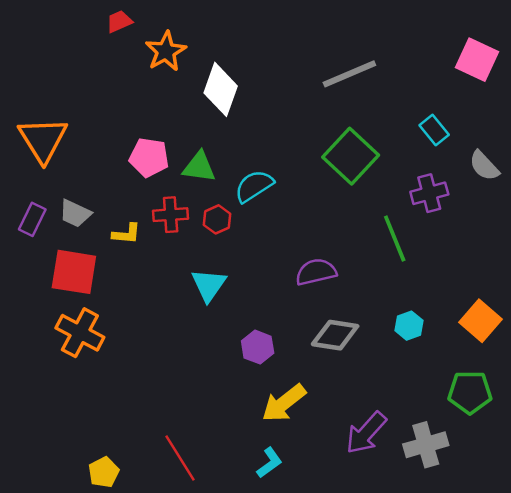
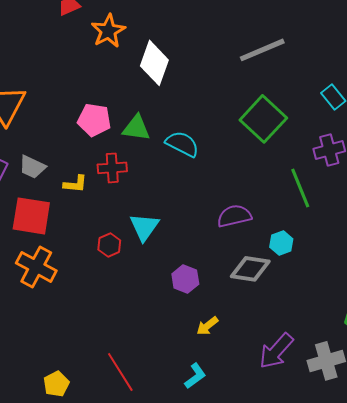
cyan semicircle: (254, 186) -> (182, 144), turned 60
red hexagon: (217, 219) -> (109, 245), moved
cyan hexagon: (409, 326) -> (281, 243), moved
yellow arrow: (284, 403) -> (207, 326), size x0.6

